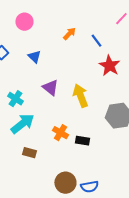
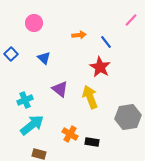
orange arrow: (69, 34) -> (79, 35), turned 40
red star: (109, 66) -> (100, 67), moved
cyan cross: (15, 99) -> (25, 100), turned 35

